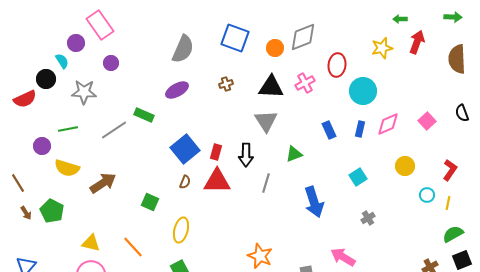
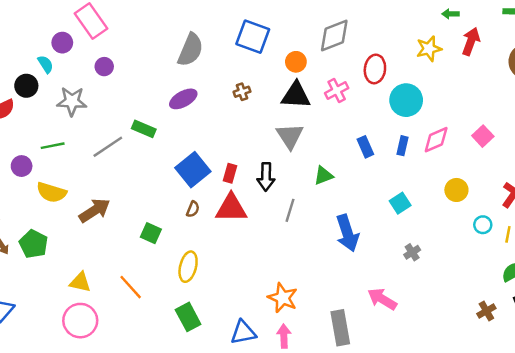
orange circle: (275, 48) -> (296, 62), moved

